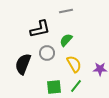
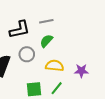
gray line: (66, 11) -> (46, 21), moved
yellow semicircle: (74, 64) -> (55, 66), turned -54

